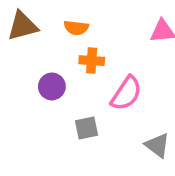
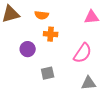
pink semicircle: (126, 93) -> (83, 53), moved
gray triangle: (157, 145) -> (89, 83), turned -42

